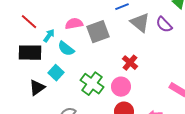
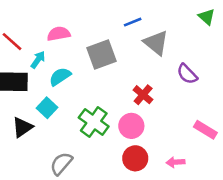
pink semicircle: (74, 24) -> (59, 34), moved
purple semicircle: (164, 25) -> (187, 74), moved
cyan semicircle: (66, 49) -> (60, 77), turned 108

